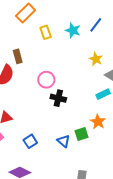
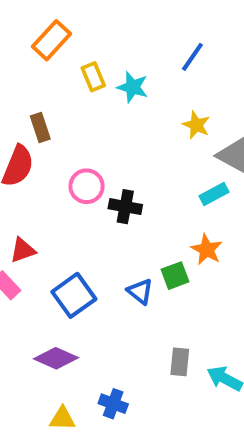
cyan star: (73, 30) -> (133, 87), moved
pink circle: (46, 80) -> (87, 186), moved
blue square: (30, 141) -> (74, 295), size x1.5

